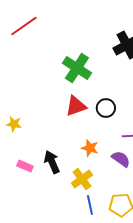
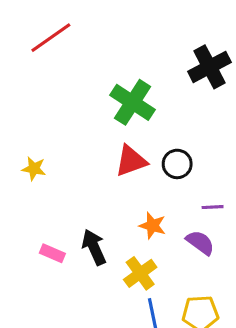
yellow star: (14, 124) -> (34, 169), moved

